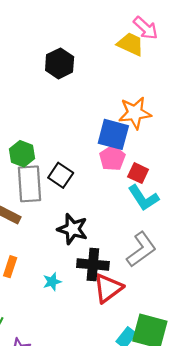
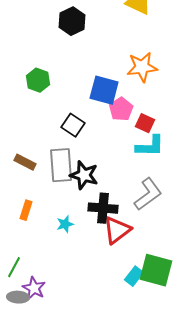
blue square: (113, 134) -> (104, 90), moved
green hexagon: (22, 154) -> (38, 80), moved
gray rectangle: (29, 184) -> (61, 165), moved
cyan L-shape: (143, 198) -> (150, 146), turned -56

